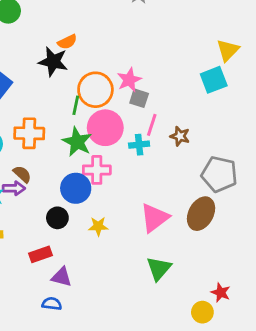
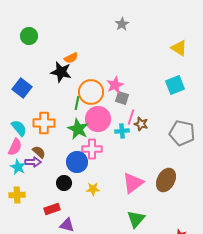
yellow triangle: (228, 50) -> (179, 48), moved, turned -42
brown star: (180, 136) -> (141, 124), moved
gray pentagon: (219, 174) -> (182, 133), moved

